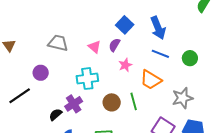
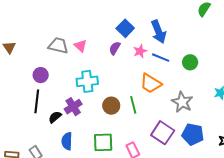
pink triangle: (94, 47) -> (80, 46), moved
pink star: (125, 65) -> (140, 51), moved
black line: (20, 96) -> (37, 101), moved, turned -50
gray star: (182, 98) -> (182, 102), turned -30

